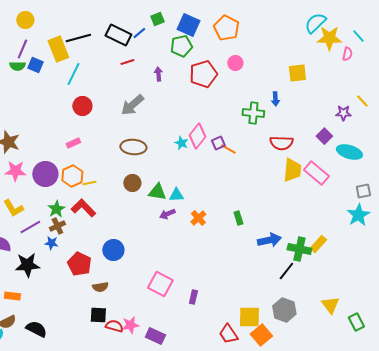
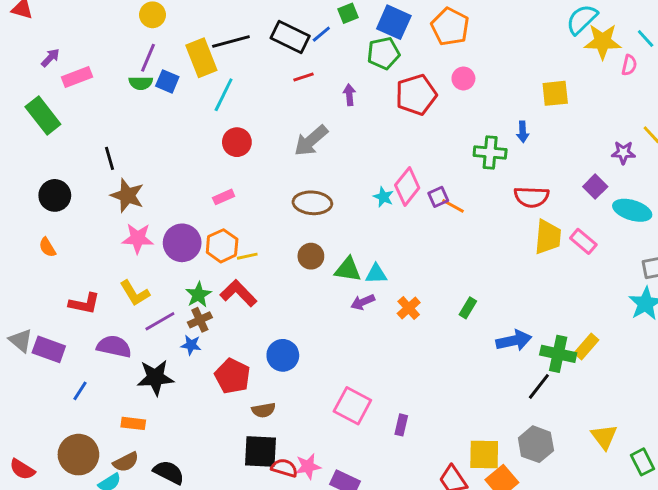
pink rectangle: (316, 173) -> (583, 241), size x0.7
green rectangle: (238, 218) -> (468, 308), turned 48
black square: (98, 315) -> (261, 452), size x1.4

